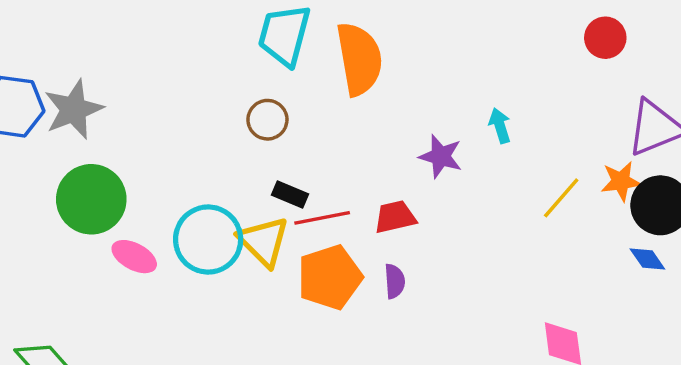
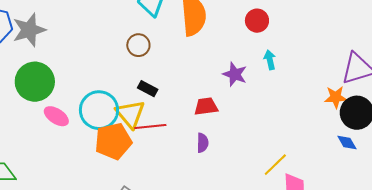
red circle: (605, 38) -> (257, 21), moved
yellow line: (561, 198) -> (275, 165), moved
red line: (322, 218) -> (150, 126), moved
orange pentagon: (330, 277) -> (113, 141), moved

